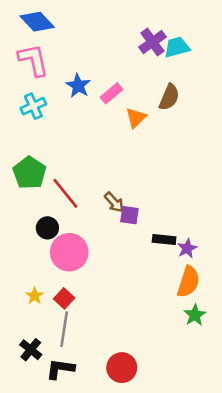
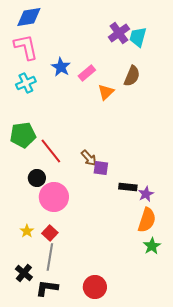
blue diamond: (37, 22) -> (29, 17), turned -56
cyan trapezoid: (177, 47) -> (138, 37), turned -60
green pentagon: (29, 173) -> (23, 135), turned 30

